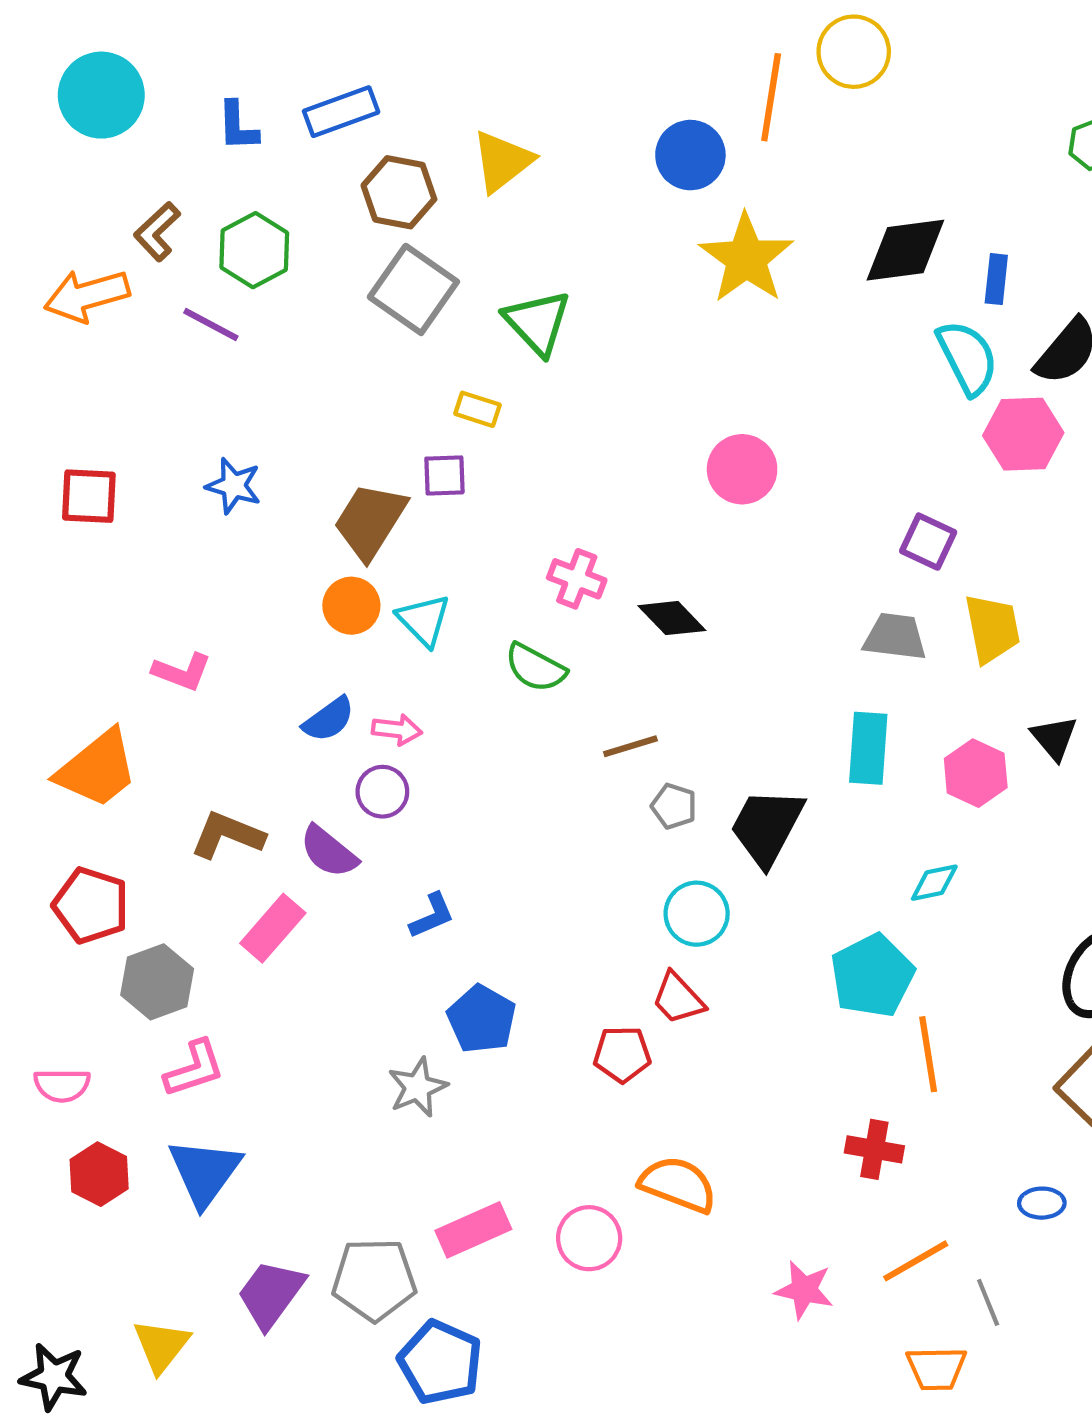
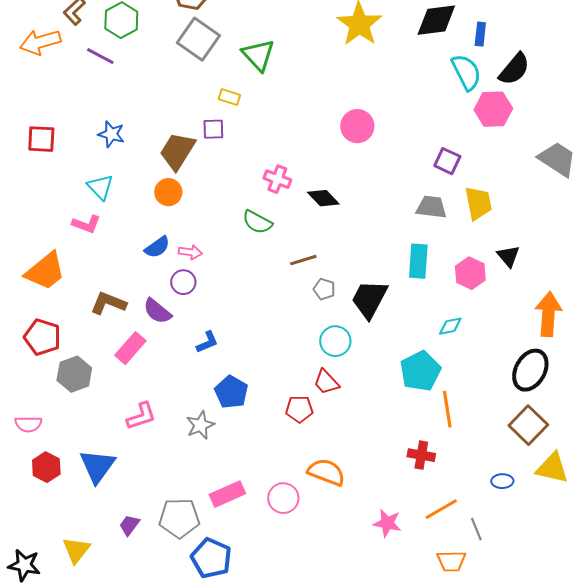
cyan triangle: (424, 620) -> (100, 187), moved
pink L-shape: (194, 1069) -> (141, 416), moved
purple trapezoid: (271, 1294) -> (129, 525), size x0.6

